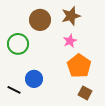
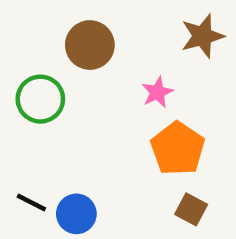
brown star: (71, 16) -> (202, 36), moved
blue circle: (34, 79) -> (76, 214), moved

